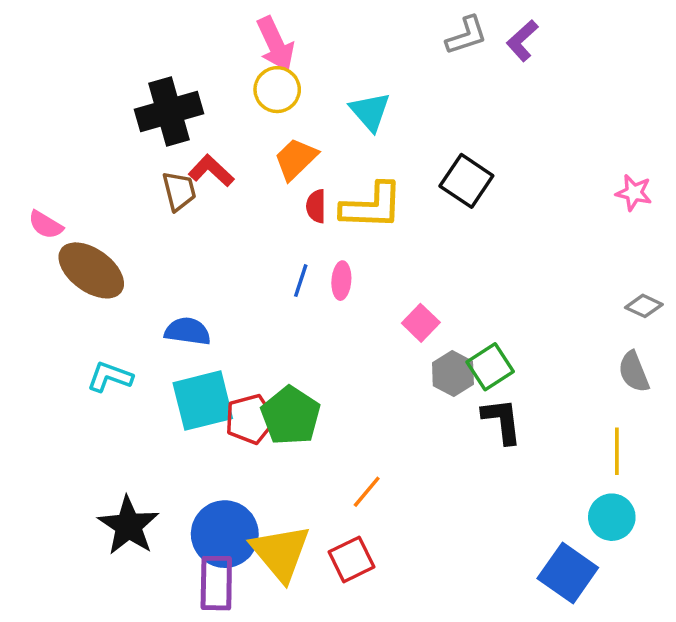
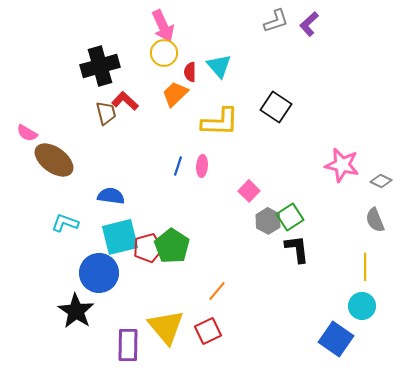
pink star: (634, 193) -> (342, 165), moved, size x1.6
red semicircle: (316, 206) -> (190, 72), moved
blue circle: (225, 534) -> (99, 273), moved

